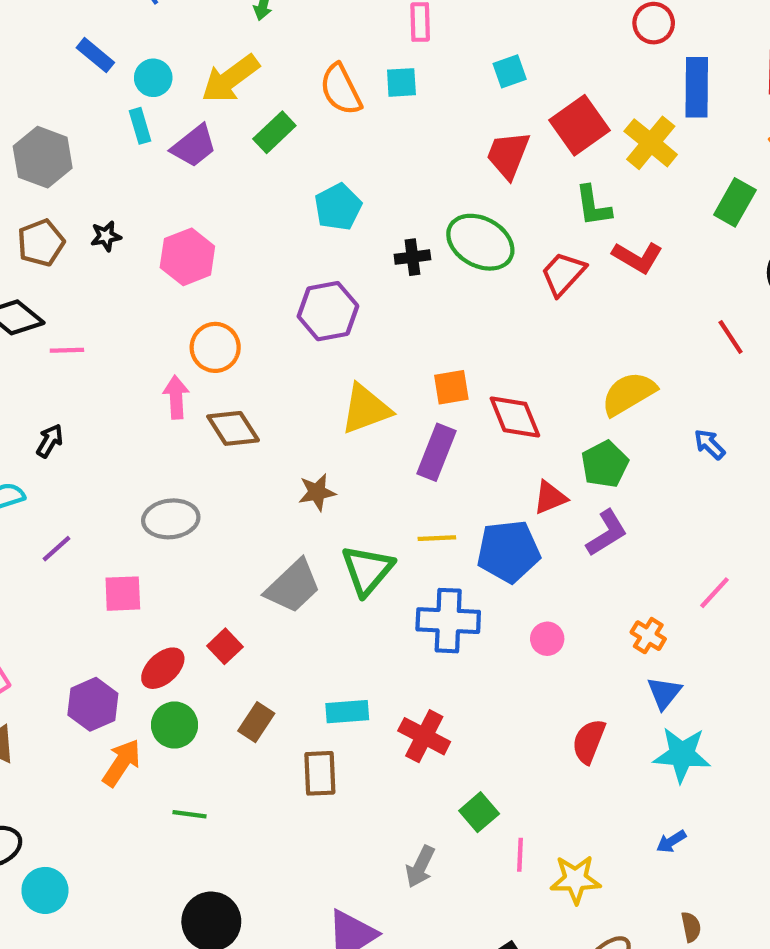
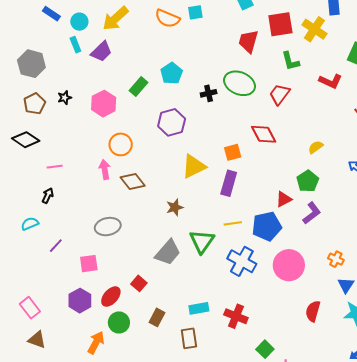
orange semicircle: (341, 89) -> (167, 18), turned -35
red square: (579, 125) -> (280, 24), turned 32
green rectangle: (274, 132) -> (139, 86), moved
red L-shape: (638, 257) -> (331, 81), moved
pink line: (67, 350) -> (55, 167), moved
yellow semicircle: (629, 394) -> (316, 147), size x0.6
red diamond: (515, 417) -> (264, 134), moved
blue cross: (448, 621) -> (242, 261), turned 32
pink circle: (547, 639) -> (289, 265), size x2.0
purple hexagon: (93, 704) -> (80, 301), moved

